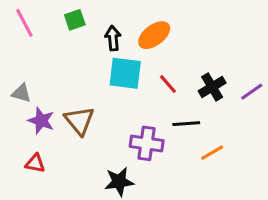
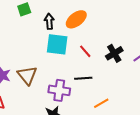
black line: (186, 124) -> (83, 78), moved
purple cross: (147, 143) -> (59, 90), moved
orange line: (212, 153) -> (101, 103), moved

